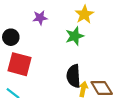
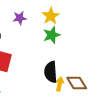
yellow star: (84, 14) -> (51, 16), moved

